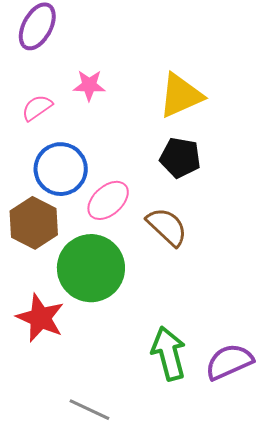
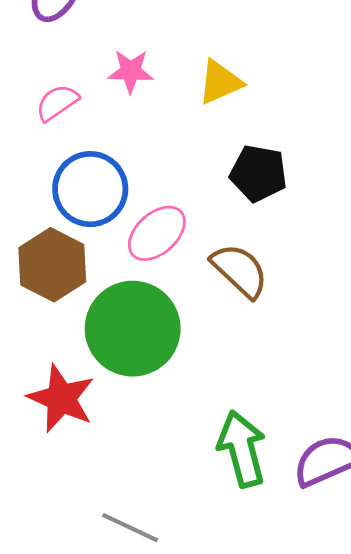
yellow triangle: (181, 95) -> (220, 82), moved, size x0.7

